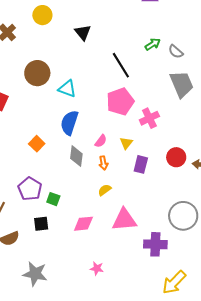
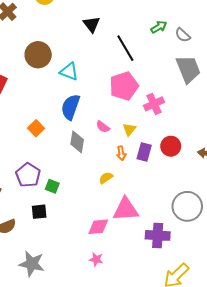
black triangle: (83, 32) -> (92, 24), moved
pink semicircle: (101, 141) -> (103, 127), turned 88
red circle: (176, 157) -> (171, 146), moved
orange arrow: (103, 163) -> (121, 153), moved
pink diamond: (83, 224) -> (98, 227), moved

